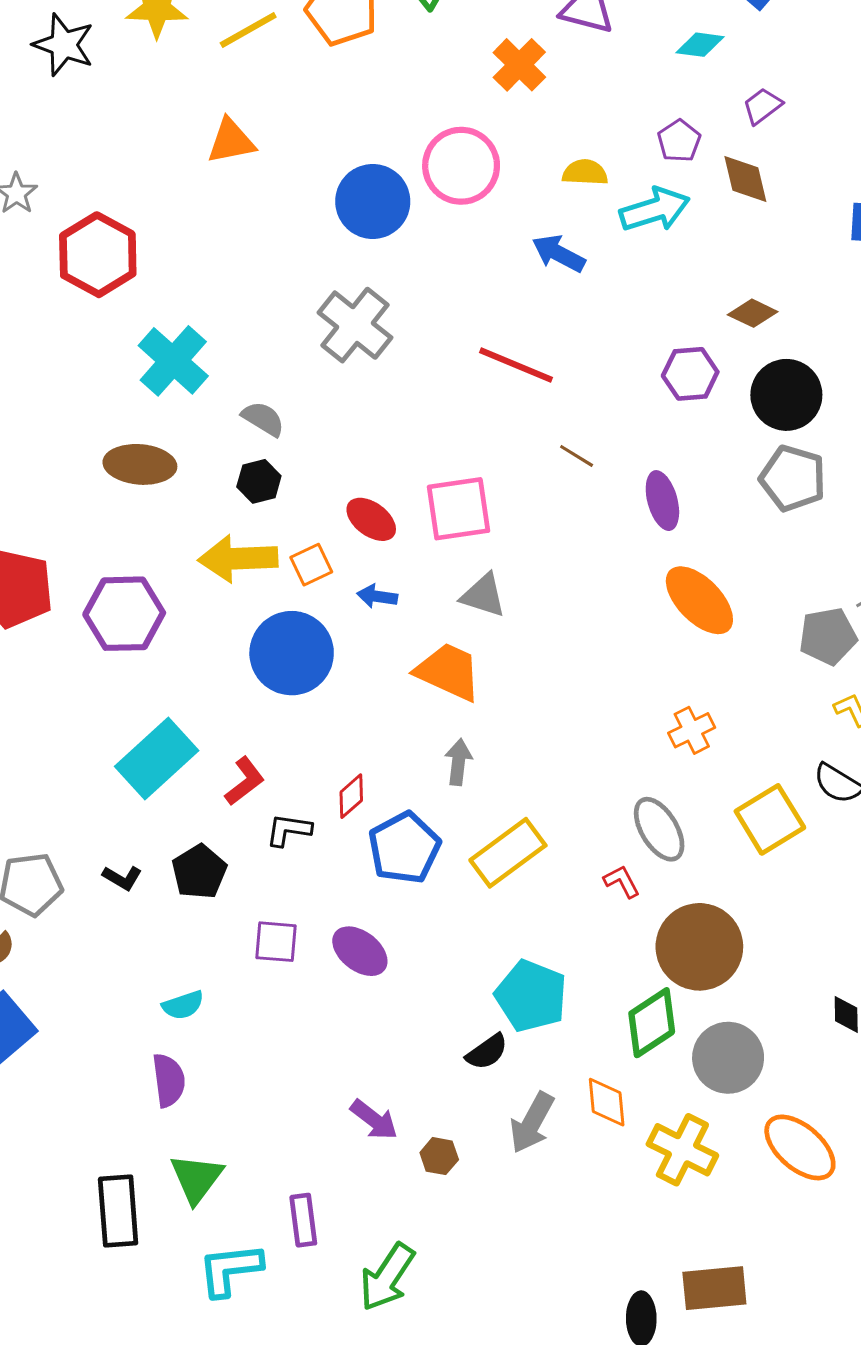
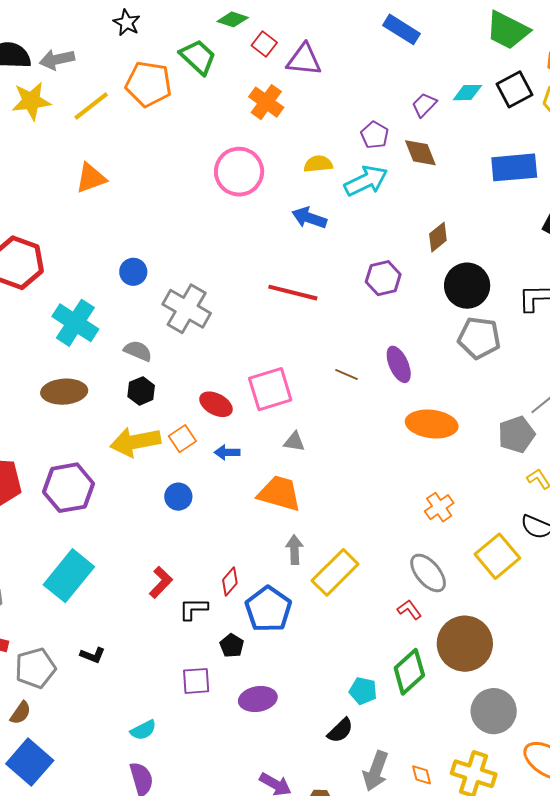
cyan diamond: (700, 45) -> (467, 93), moved
blue circle: (373, 201) -> (133, 272), moved, size x0.6
brown diamond: (753, 313) -> (438, 237), turned -56
gray cross: (355, 325) -> (187, 309), moved
purple hexagon: (690, 374) -> (383, 278), moved
brown line: (577, 456) -> (347, 375), moved
gray triangle: (483, 595) -> (294, 442), size x0.7
orange ellipse: (699, 600) -> (432, 424), turned -30
blue circle: (292, 653) -> (178, 497), size x0.5
cyan rectangle: (157, 758) -> (69, 576), moved
yellow rectangle: (508, 853) -> (335, 572), moved
black pentagon: (199, 872) -> (232, 646), moved, size x0.7
purple ellipse: (360, 951) -> (258, 699), moved, turned -39
cyan pentagon: (531, 996) -> (363, 691), size x0.6
green diamond: (652, 1023) -> (409, 672), moved
orange diamond: (607, 1102) -> (422, 775), moved, size x0.7

